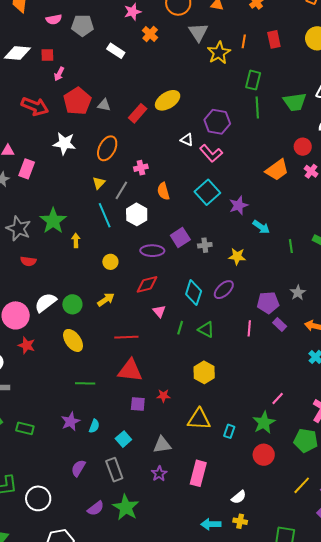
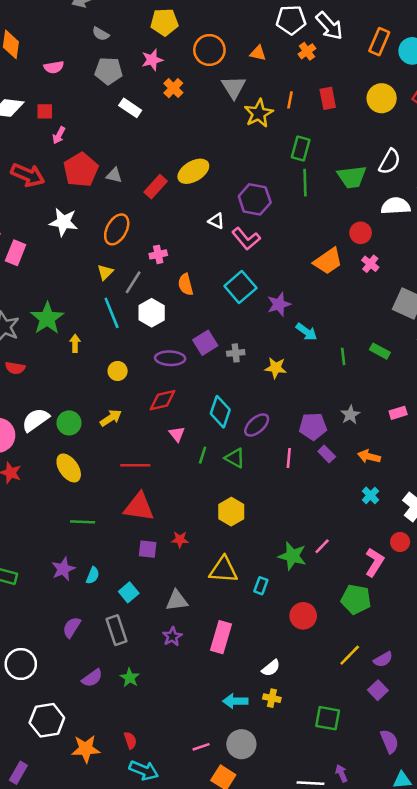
gray pentagon: (82, 25) -> (109, 71), moved
purple ellipse: (224, 290) -> (257, 425), moved
green star: (264, 423) -> (292, 556), moved, turned -30
green star: (126, 507) -> (130, 678), size x0.6

